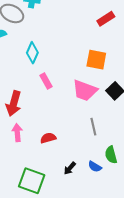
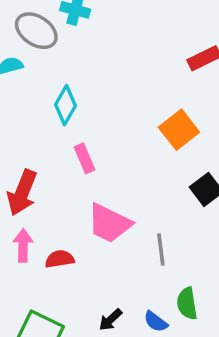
orange square: (96, 60) -> (179, 130), turned 35
pink trapezoid: (85, 90) -> (109, 223), moved
red semicircle: (48, 138) -> (60, 259), moved

